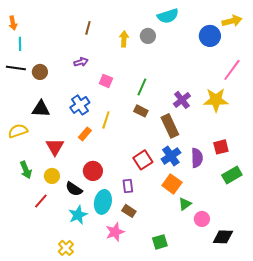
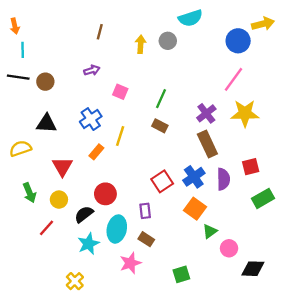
pink line: (232, 70) -> (234, 79), moved
brown rectangle: (170, 126) -> (207, 144), moved
black semicircle: (74, 189) -> (84, 214), turned 108

